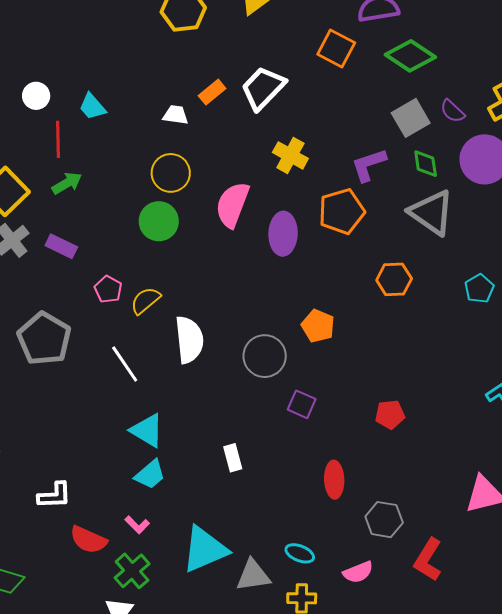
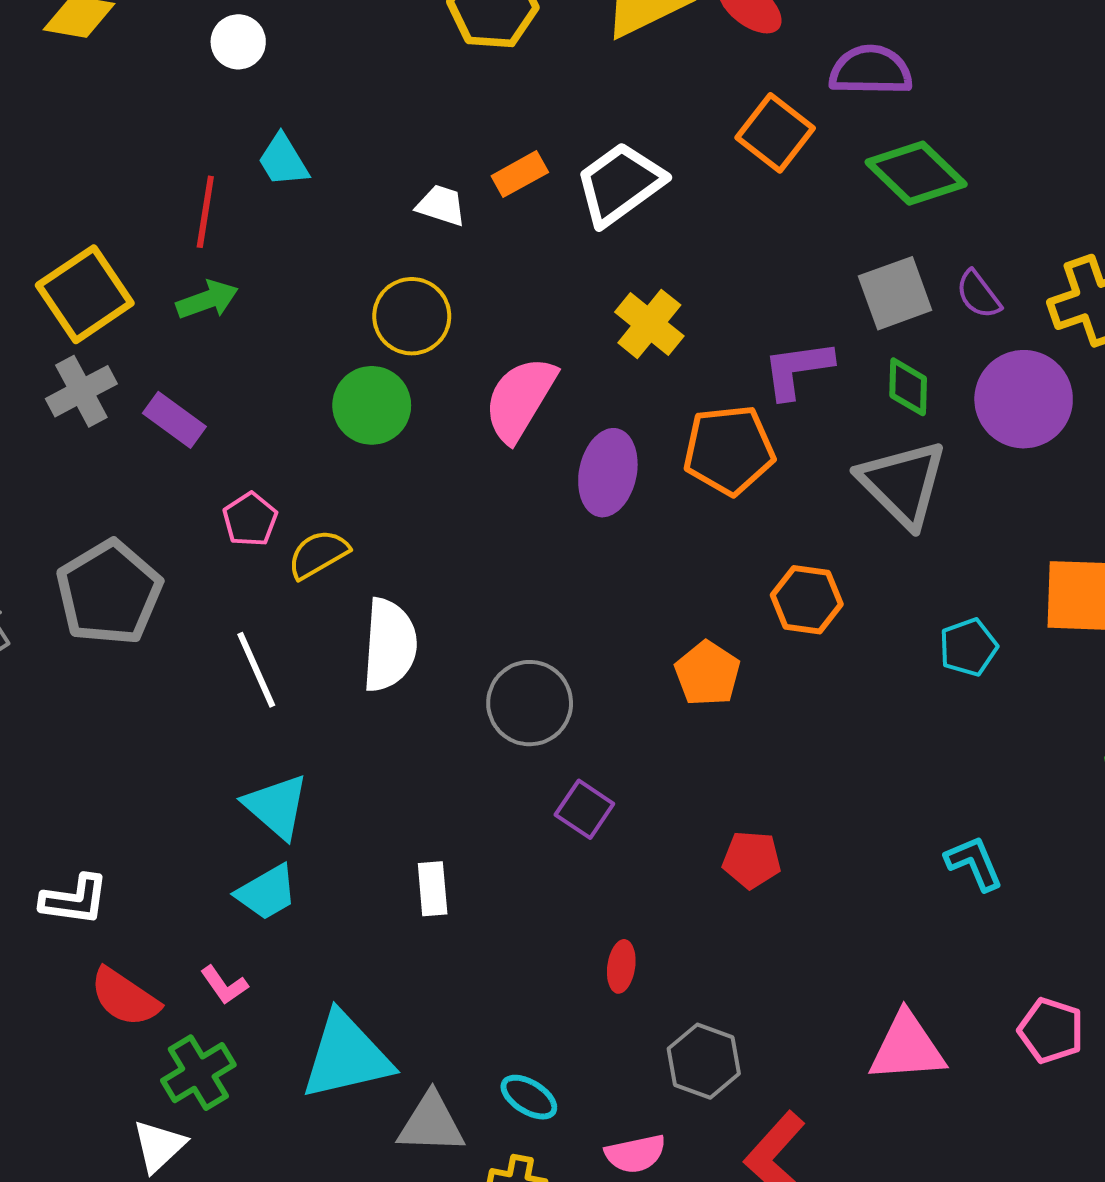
white circle: (36, 96) -> (238, 42), moved
orange pentagon: (318, 326) -> (707, 674), moved
red ellipse: (334, 480) -> (621, 966), size x0.7

